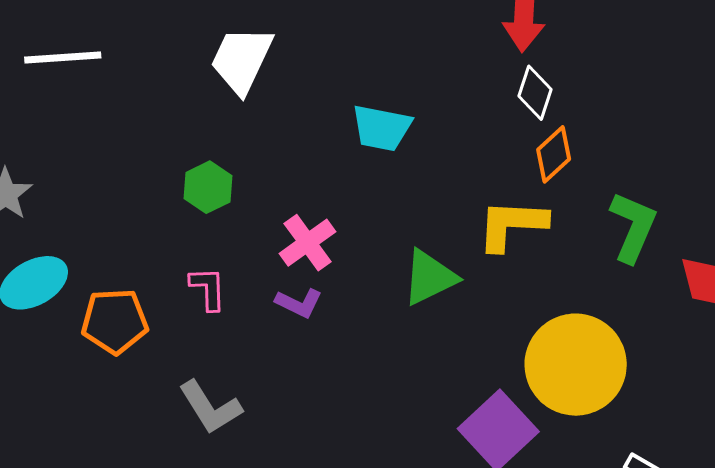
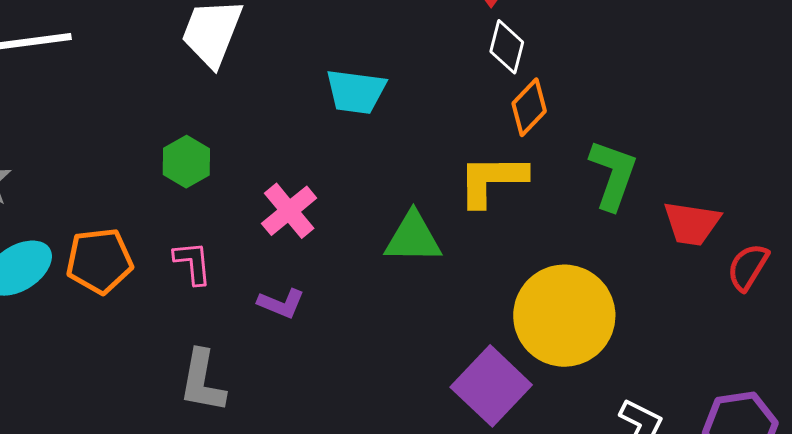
green triangle: (430, 277) -> (413, 238), turned 30
purple L-shape: (299, 303) -> (281, 303), moved
orange pentagon: (115, 321) -> (99, 261), moved
gray L-shape: (210, 407) -> (202, 381), turned 46

